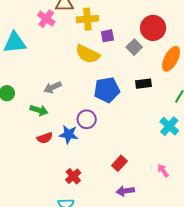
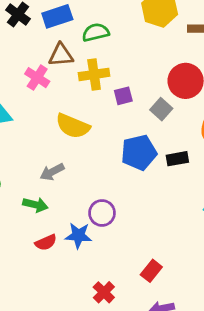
yellow semicircle: (88, 54) -> (73, 126), moved
blue pentagon: (107, 90) -> (139, 152), moved
red cross: (73, 176) -> (104, 292), moved

